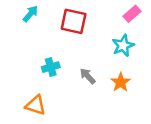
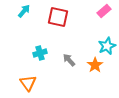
cyan star: (123, 46) -> (107, 46), moved
orange triangle: (36, 105) -> (28, 83), turned 36

